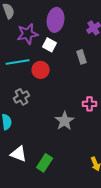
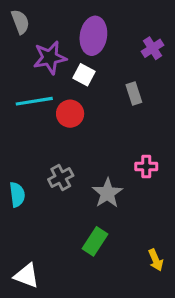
gray cross: (22, 97) -> (61, 177), moved
white triangle: (19, 154) -> (26, 276), moved
green rectangle: (45, 163) -> (95, 241), moved

